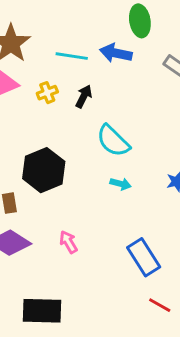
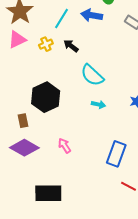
cyan line: (72, 56) -> (62, 19), turned -65
black arrow: (84, 96) -> (71, 46), turned -77
blue rectangle: (144, 257) -> (116, 154), turned 55

